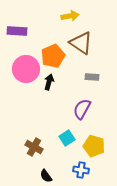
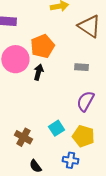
brown triangle: (81, 43) -> (89, 26), moved
purple semicircle: (82, 109) -> (85, 101), moved

